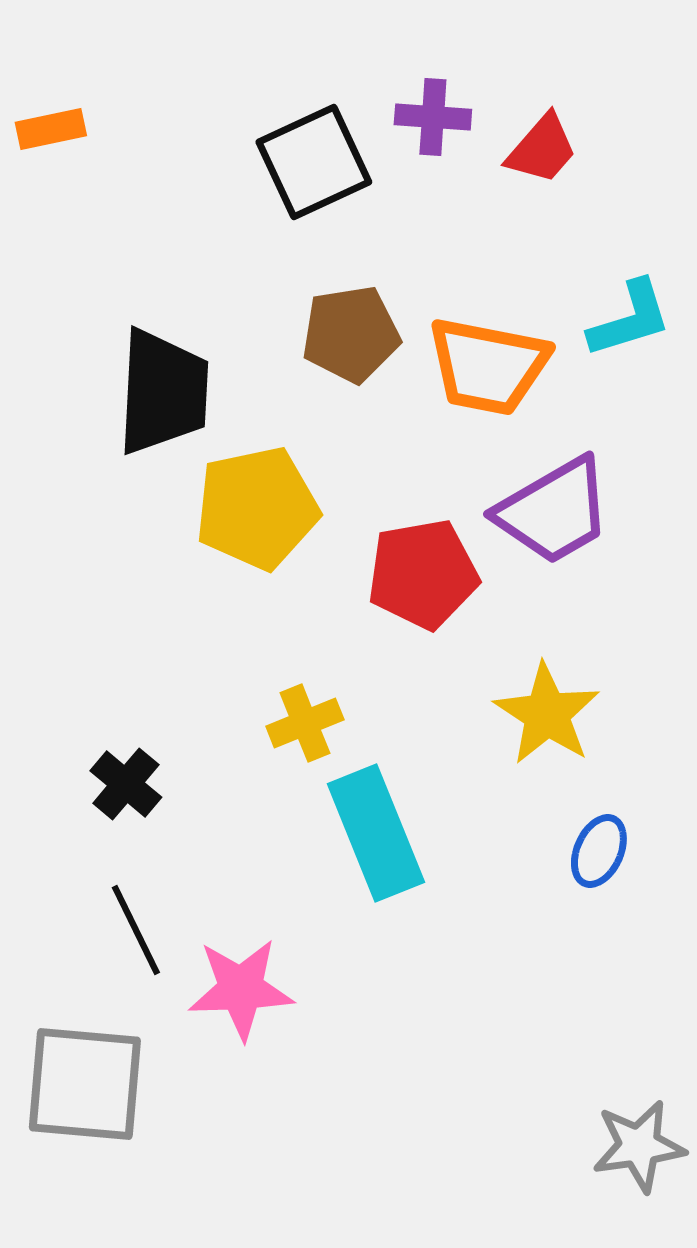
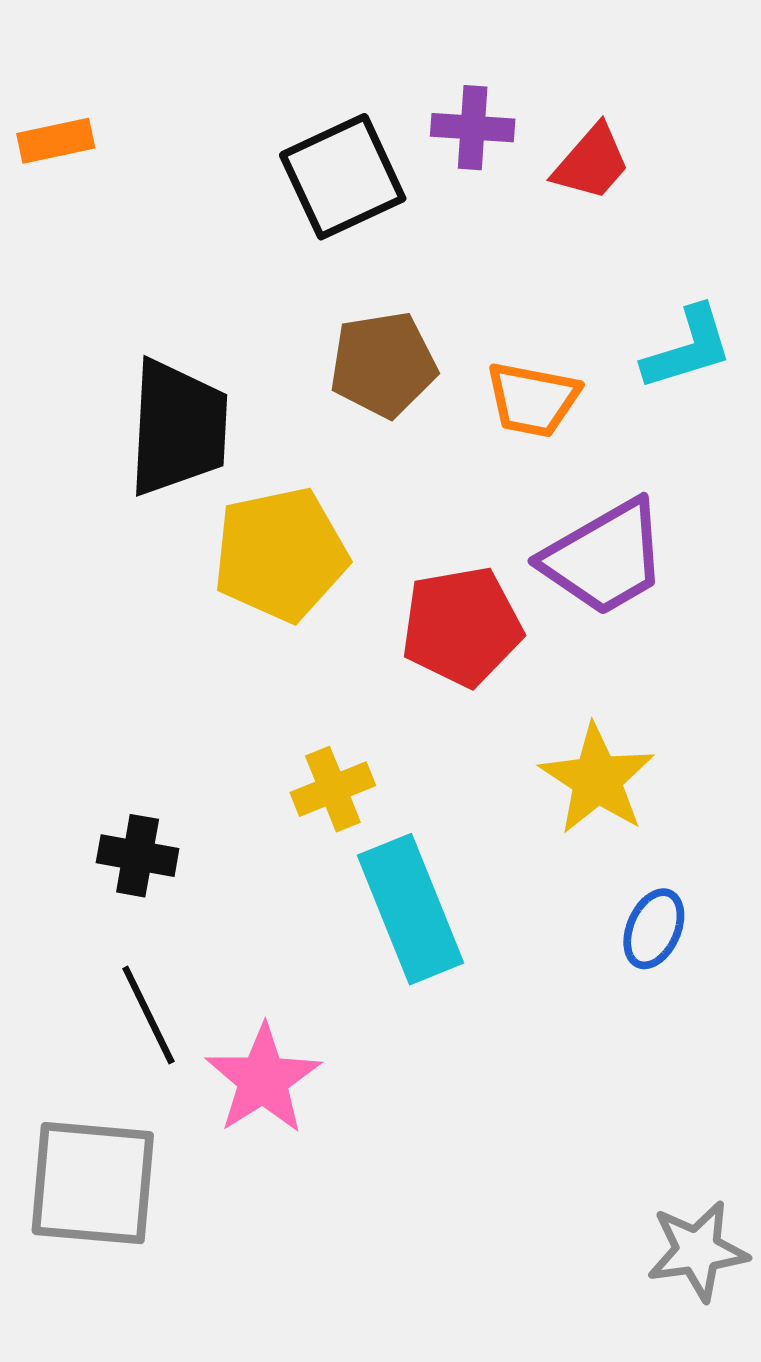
orange trapezoid: (488, 366) -> (533, 399), size x0.7
black cross: (126, 784) -> (138, 856), turned -30
pink star: (241, 989) -> (263, 1079), turned -30

